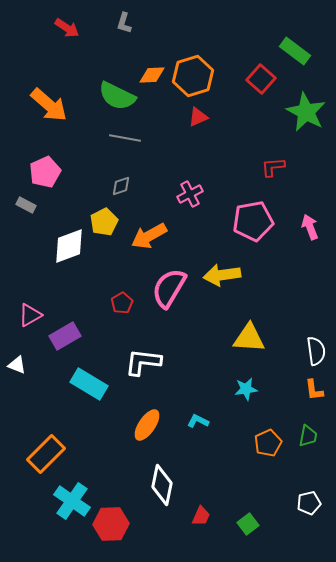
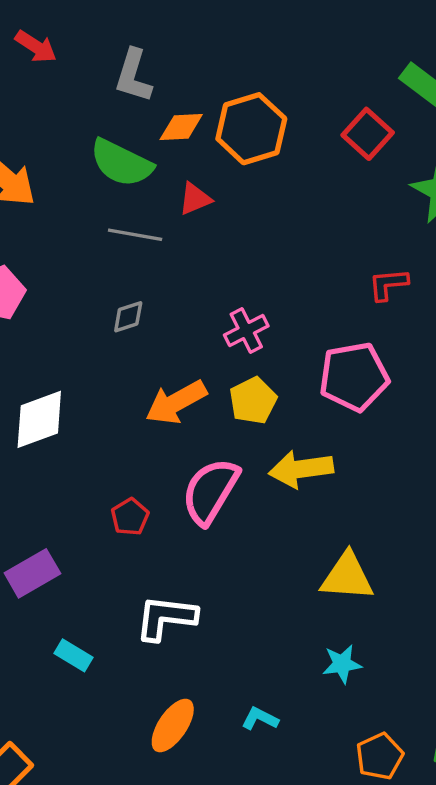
gray L-shape: (124, 23) -> (133, 76), moved, size x1.5
red triangle: (198, 117) -> (195, 199), moved
yellow pentagon: (104, 222) -> (253, 401), moved
cyan rectangle: (89, 384) -> (73, 655), size x0.6

